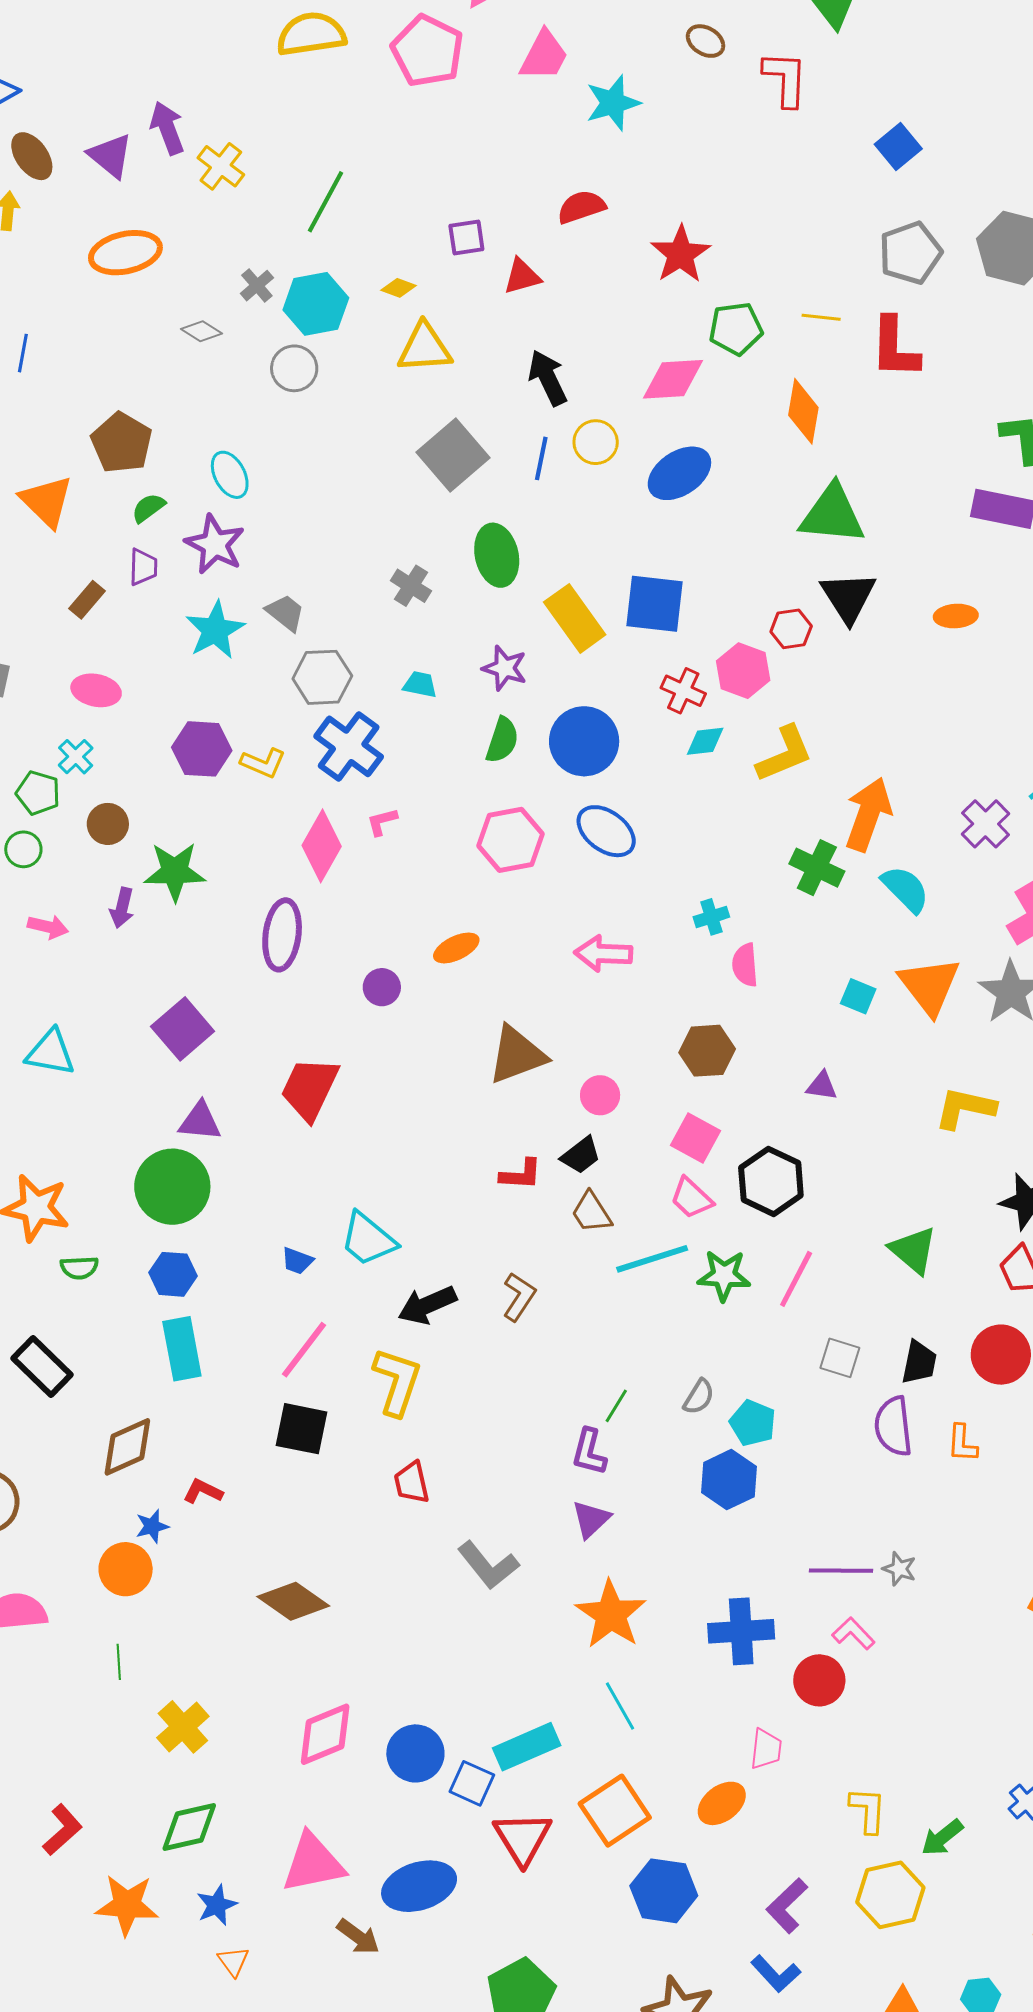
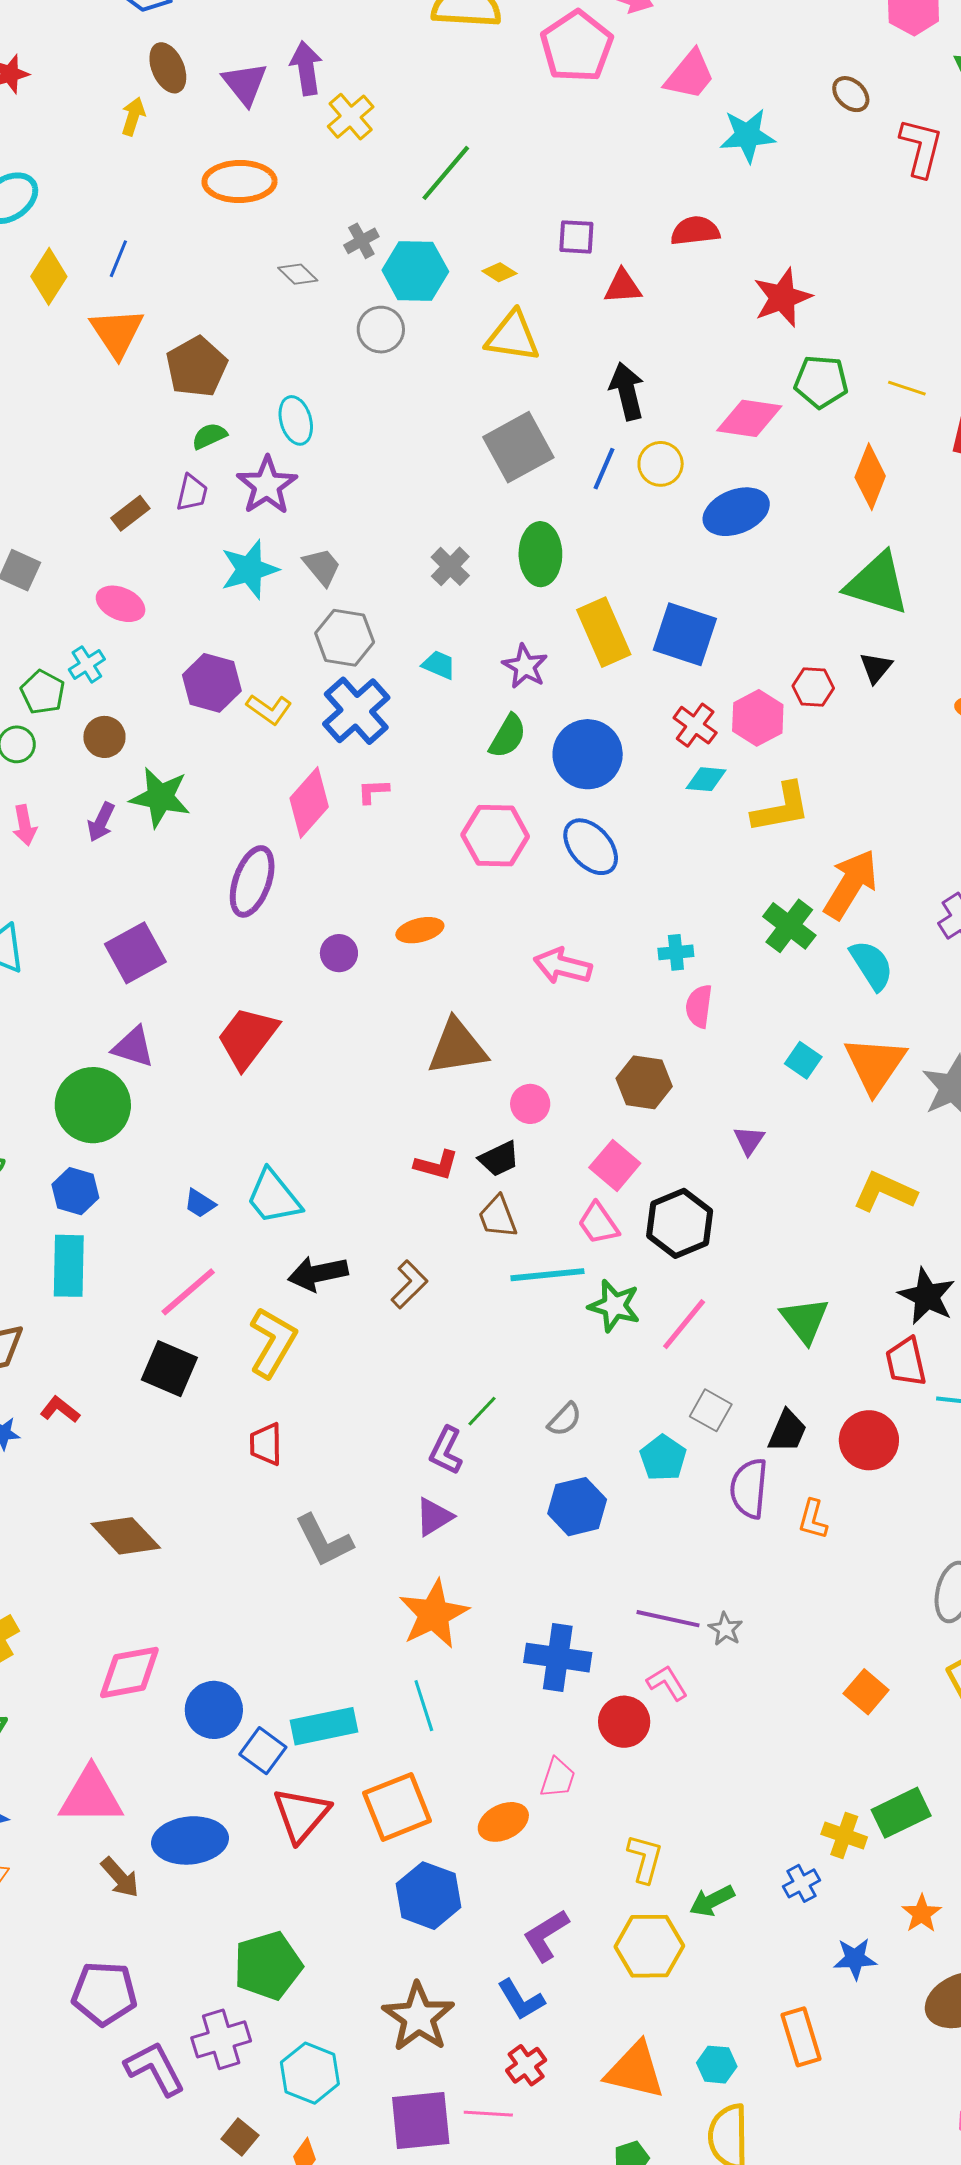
orange triangle: (47, 501) -> (117, 333), moved
black triangle: (848, 597) -> (876, 668), size x0.6
pink arrow: (48, 927) -> (25, 825), turned 54
purple triangle: (822, 1086) -> (749, 1140), turned 44
cyan pentagon: (753, 1423) -> (663, 1458), moved

